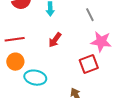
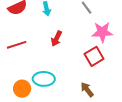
orange circle: (15, 62) -> (22, 89), moved

